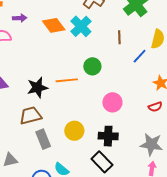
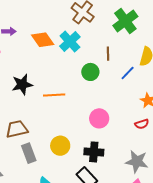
green circle: (92, 66) -> (90, 72), moved
black star: (37, 88) -> (22, 84), moved

